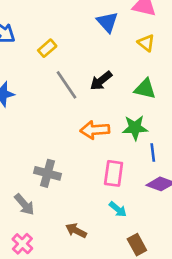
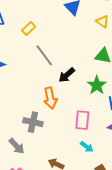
black arrow: (101, 81) -> (67, 75), moved
green star: (135, 128) -> (97, 85), turned -30
orange arrow: (95, 130) -> (50, 98), moved, turned -95

